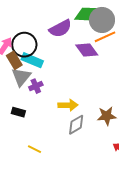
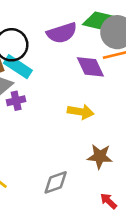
yellow arrow: (68, 105) -> (81, 112), moved
gray diamond: (76, 125) -> (56, 182), moved

